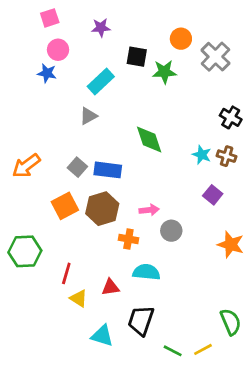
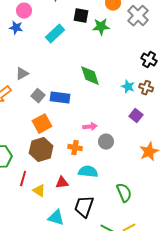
gray triangle: (88, 116) -> (22, 74), moved
orange square: (65, 206) -> (42, 124), moved
brown hexagon: (102, 209) -> (41, 150), moved
orange star: (231, 244) -> (149, 152), turned 30
red line: (66, 273) -> (23, 179), moved
green semicircle: (231, 322) -> (124, 193), moved

